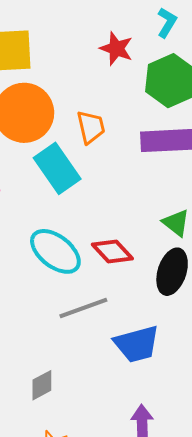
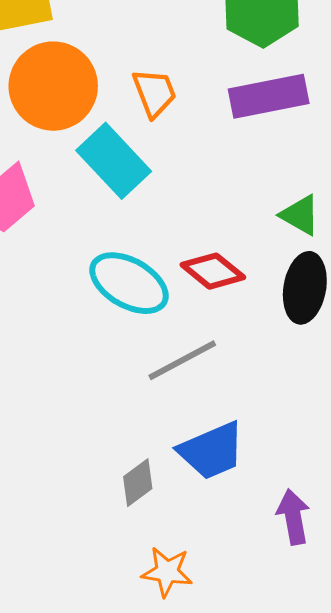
blue trapezoid: (137, 344) -> (212, 451), moved

